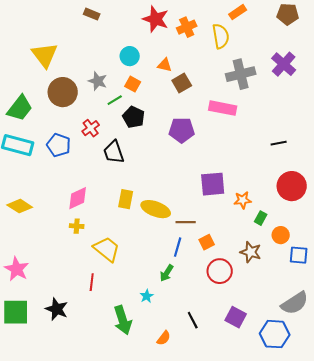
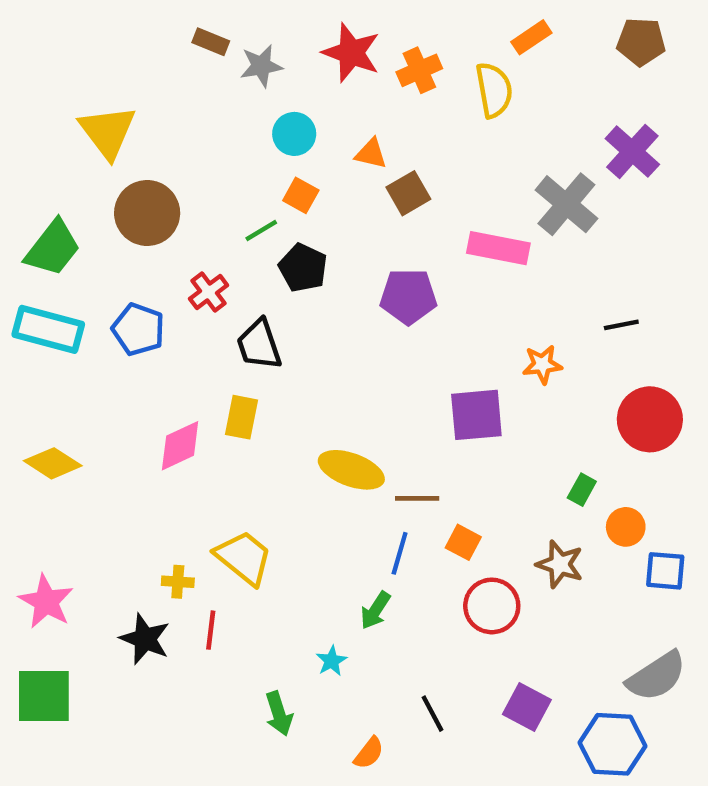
gray cross: (241, 74) -> (566, 204), moved, turned -36
gray star: (98, 81) -> (261, 66), moved, turned -30
yellow rectangle: (126, 199) -> (242, 417), moved
orange star: (243, 200) -> (542, 364), moved
yellow cross: (77, 226) -> (178, 582), moved
orange square: (207, 242) -> (463, 542), turned -35
black star: (57, 309) -> (145, 639), moved
green arrow: (123, 320) -> (279, 714), size x0.7

